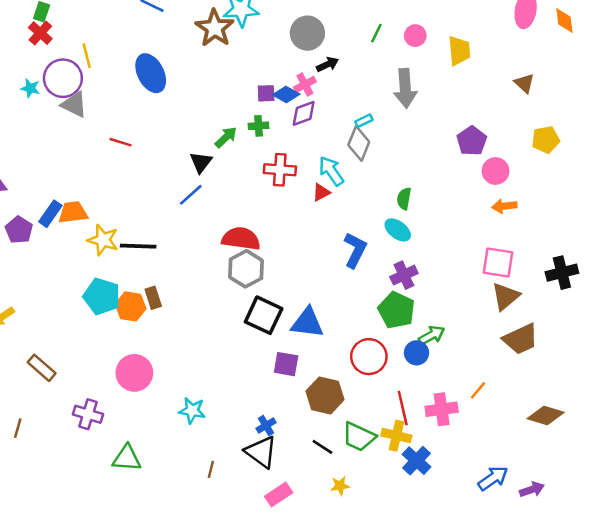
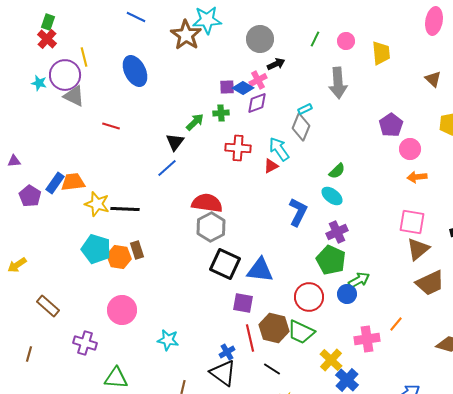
green semicircle: (404, 199) -> (337, 171), turned -144
red line: (403, 408) -> (250, 338), moved
yellow cross: (396, 436) -> (331, 360), turned 30
green trapezoid: (359, 437) -> (301, 332), moved

